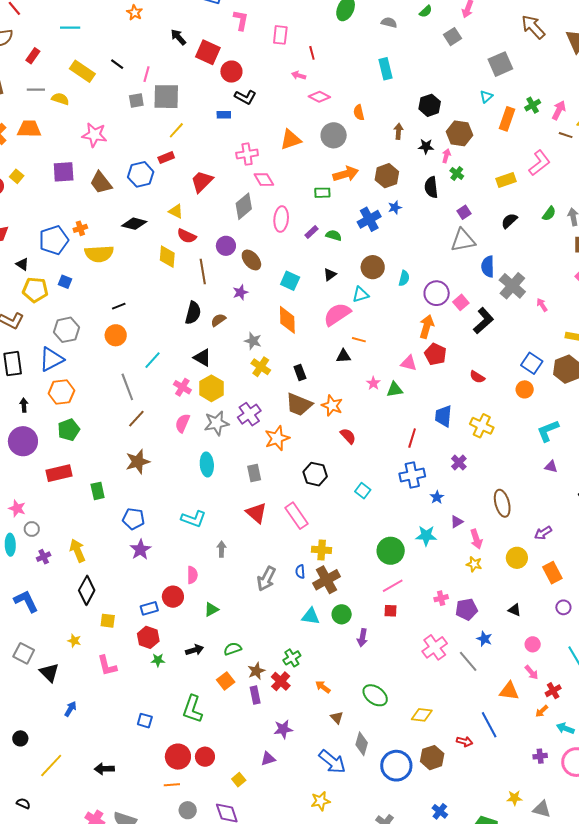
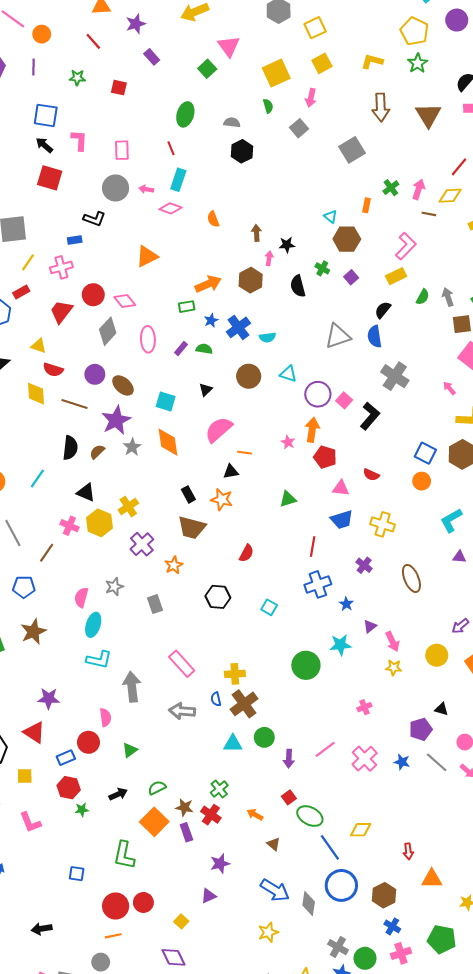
green semicircle: (426, 11) -> (268, 106), turned -56
brown arrow: (533, 27) -> (381, 107), turned -132
black arrow: (178, 37) -> (44, 145), moved
red line: (312, 53) -> (171, 148), moved
cyan rectangle: (385, 69) -> (178, 180), moved, turned 40
red circle: (231, 72) -> (93, 295), moved
cyan triangle: (486, 97) -> (331, 217), moved, turned -32
black hexagon: (430, 105) -> (242, 151), moved
orange rectangle: (507, 119) -> (366, 205), size x0.6
brown hexagon: (460, 133) -> (347, 239), moved
gray circle: (334, 135) -> (116, 188), moved
pink cross: (247, 154) -> (61, 267), moved
pink arrow: (446, 156) -> (269, 258), moved
yellow rectangle: (506, 180) -> (396, 276), moved
blue star: (395, 207) -> (211, 320), moved
purple square: (464, 212) -> (351, 277), moved
blue semicircle: (488, 267) -> (375, 336), moved
brown line: (203, 272) -> (75, 404), turned -55
cyan semicircle: (404, 278) -> (267, 337), moved, turned 77
purple star: (240, 292) -> (116, 420), size x1.8
cyan triangle: (361, 295) -> (288, 374), moved, turned 42
pink arrow: (542, 305) -> (449, 388), moved
gray star: (253, 341) -> (132, 447), moved, turned 30
cyan line: (153, 360) -> (37, 478), moved
pink triangle: (409, 363) -> (341, 488), moved
yellow cross: (261, 367) -> (128, 507), moved, turned 30
pink star: (373, 383) -> (288, 442), moved
orange star: (332, 406) -> (222, 499), moved
blue trapezoid: (443, 416) -> (342, 520), turned -105
brown line: (136, 419) -> (47, 553), moved
pink semicircle: (182, 423) -> (81, 597), moved
gray star: (217, 423) -> (114, 587), moved, size x0.7
red semicircle: (348, 436) -> (246, 553), turned 78
orange star: (277, 438) -> (174, 565), size x0.7
brown star: (138, 462) -> (33, 632), moved
cyan ellipse: (207, 464) -> (93, 625), moved, turned 30
brown ellipse: (502, 503) -> (411, 578), moved
red triangle: (256, 513) -> (34, 732), moved
pink rectangle: (296, 516) -> (182, 664), moved
blue pentagon: (133, 519) -> (24, 587), moved
gray arrow: (221, 549) -> (132, 687), size x1.8
purple star: (140, 550) -> (49, 698), turned -30
gray arrow: (266, 579) -> (182, 711), turned 75
pink line: (393, 586) -> (325, 749), moved
purple pentagon: (466, 609) -> (421, 729), moved
red square: (390, 611) -> (289, 797), moved, turned -32
blue star: (484, 639) -> (402, 762), moved
gray line: (468, 661) -> (437, 762), moved
brown star: (256, 671) -> (184, 807), turned -30
orange square: (226, 681) -> (154, 822), size x1.5
orange triangle: (509, 691) -> (432, 879), moved
blue line: (489, 725) -> (330, 847), moved
red arrow: (465, 742) -> (408, 851), turned 77
gray diamond: (362, 744) -> (309, 904), moved
brown hexagon: (432, 758) -> (384, 895), moved
gray circle: (188, 810) -> (101, 962), moved

